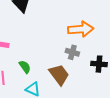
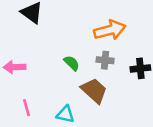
green semicircle: (25, 67) -> (72, 63), moved

